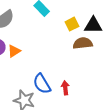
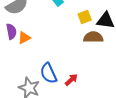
red arrow: (65, 88) -> (71, 80), turned 48

